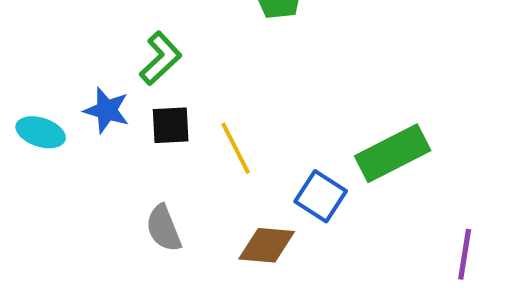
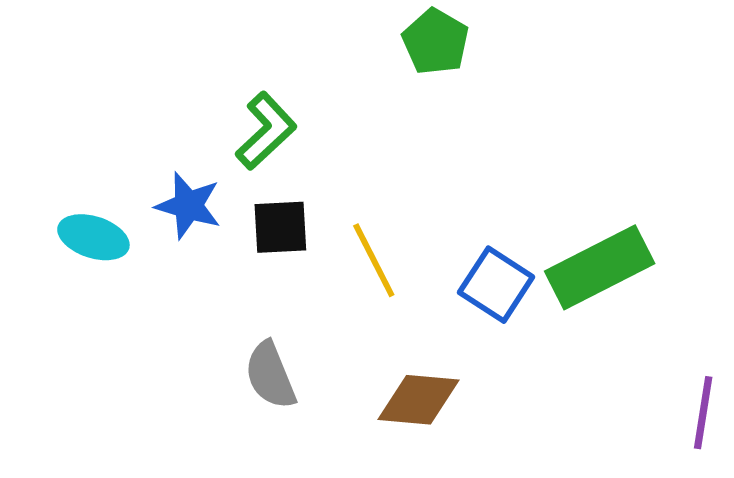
blue square: (321, 196) -> (496, 285), moved

